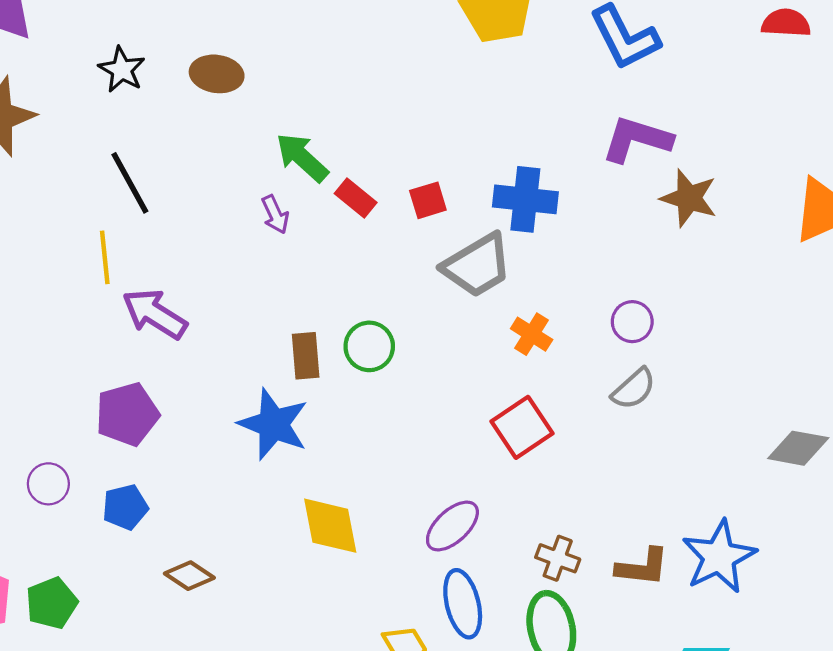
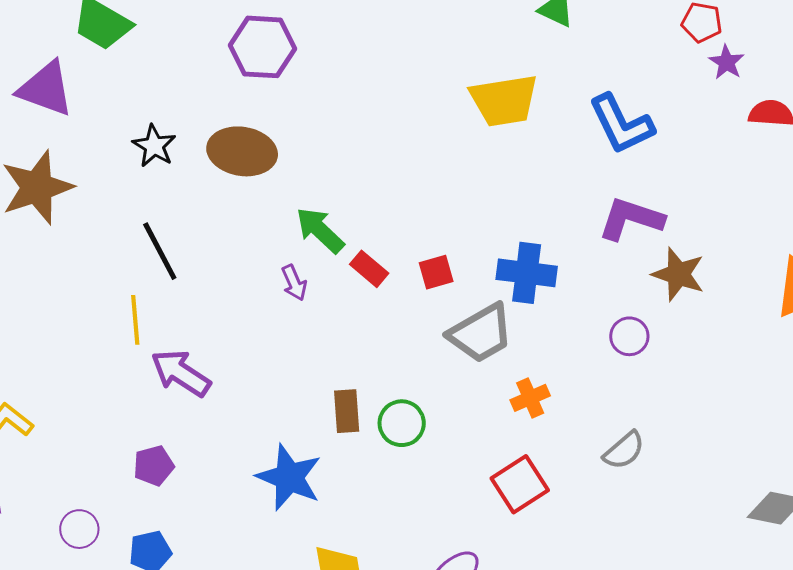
brown ellipse: (217, 74) -> (242, 151), size x1.4
purple circle: (632, 322) -> (629, 336), moved
orange cross: (532, 334) -> (530, 398), turned 33
green circle: (369, 346) -> (402, 423), moved
brown rectangle: (306, 356) -> (347, 411), moved
purple pentagon: (127, 414) -> (154, 466), size x0.7

